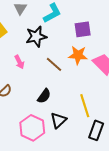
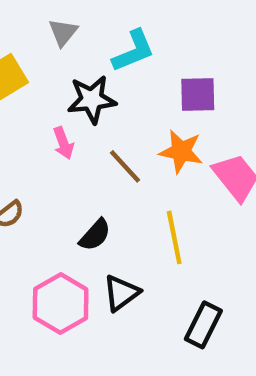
pink arrow: (19, 62) -> (63, 143), moved
yellow line: (85, 106) -> (174, 237), moved

